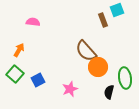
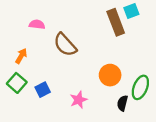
brown rectangle: (103, 20) -> (116, 22), size x1.6
brown semicircle: (86, 51) -> (65, 45), moved
green ellipse: (125, 78) -> (140, 87), turned 30

